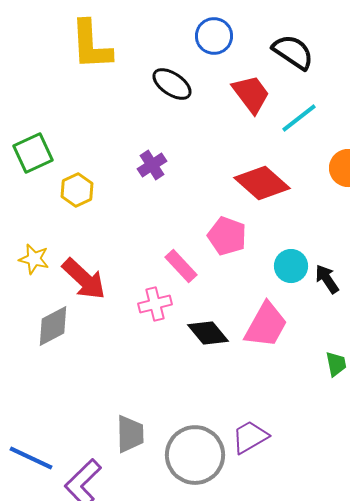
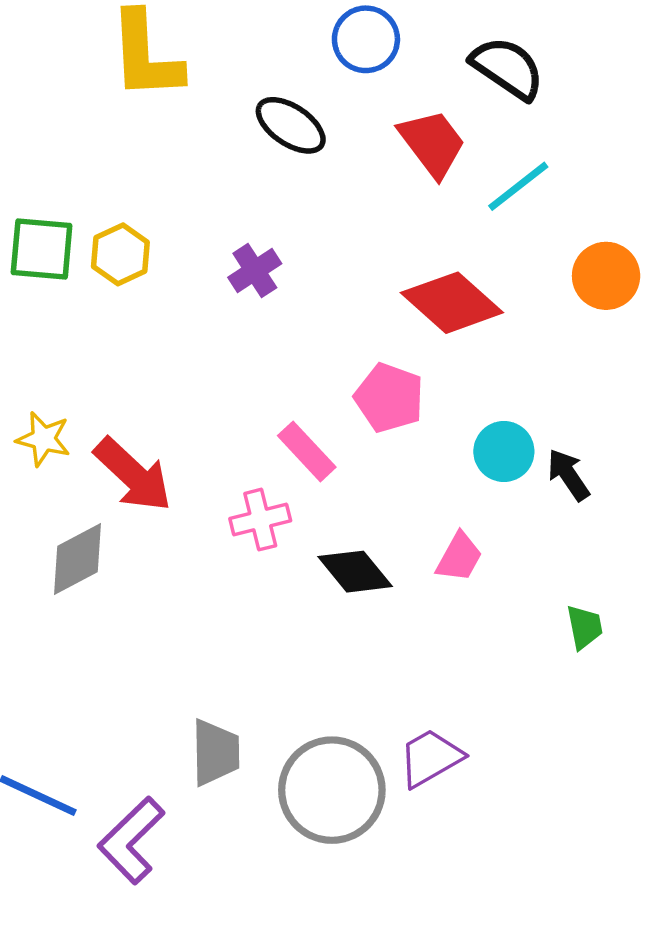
green square: (33, 153) -> (42, 249), turned 30
yellow hexagon: (77, 190) -> (120, 254), moved
pink trapezoid: (266, 325) -> (459, 557), size x0.6

